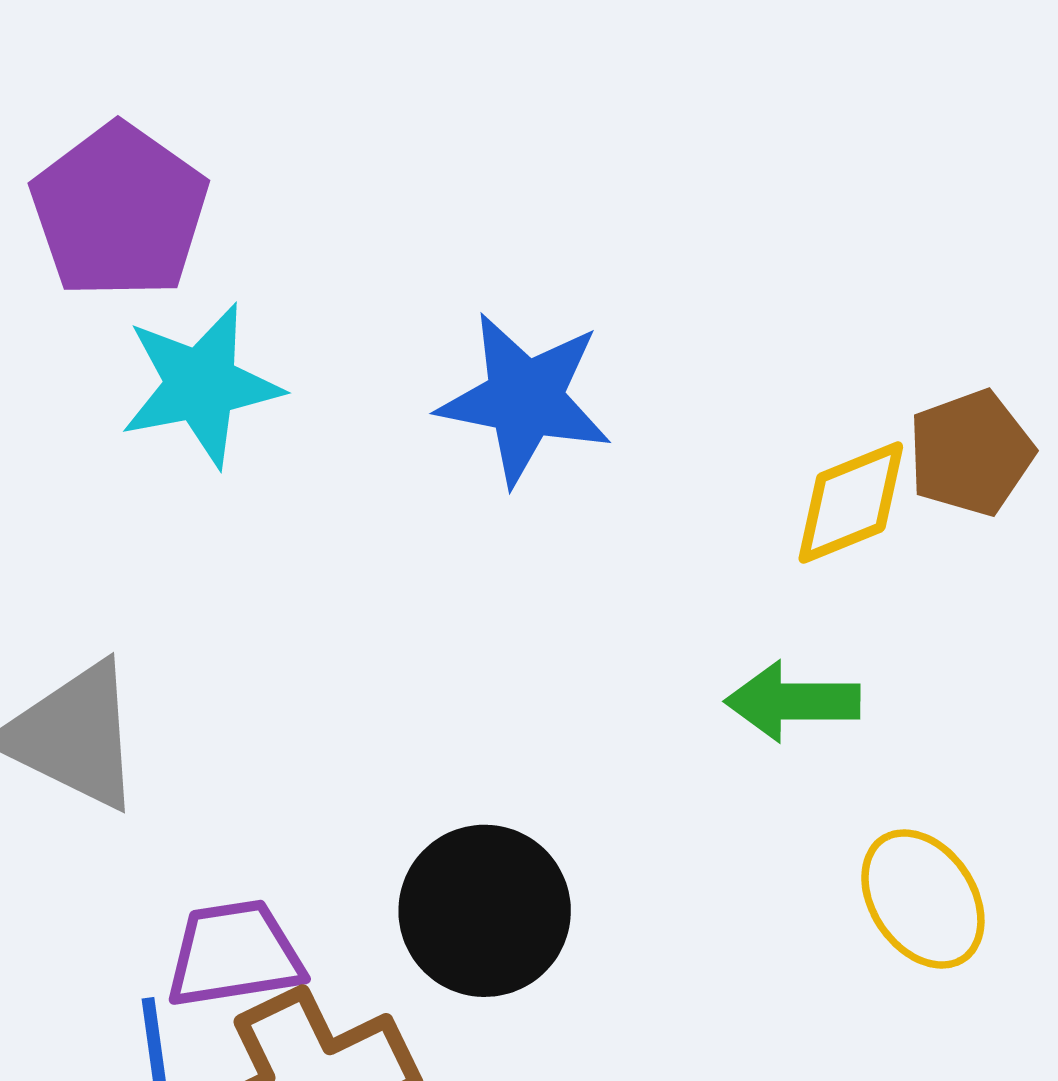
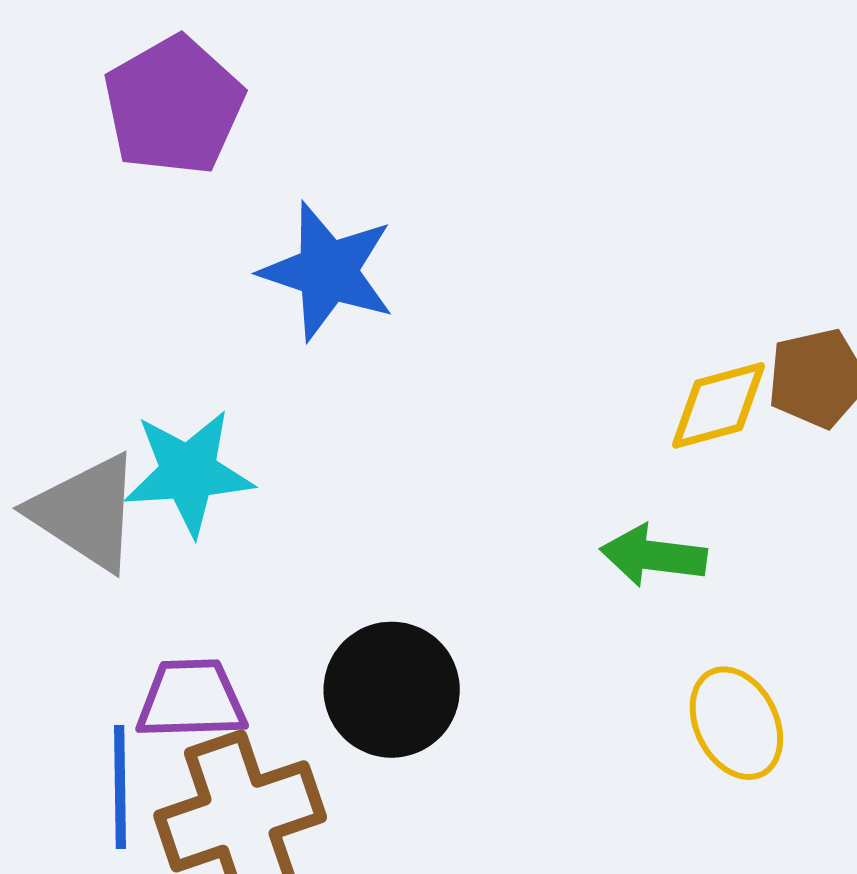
cyan star: (201, 385) -> (189, 472), moved
blue star: (525, 399) -> (328, 271), moved

